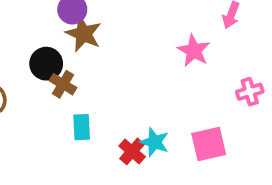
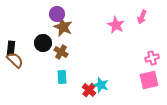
pink star: (194, 51) -> (116, 25), moved
brown cross: (63, 84) -> (61, 52), moved
pink square: (209, 144) -> (149, 80), moved

